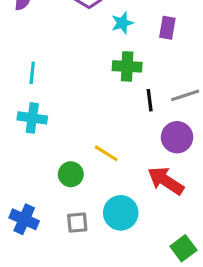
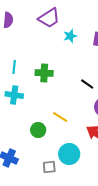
green cross: (127, 66) -> (44, 73), moved
black line: (150, 100) -> (87, 84), turned -48
gray square: (77, 223) -> (49, 167), moved

